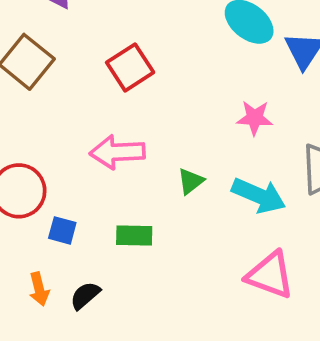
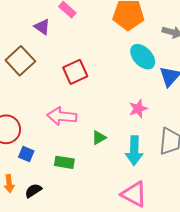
pink star: (255, 118) -> (138, 109), turned -30
cyan arrow: (259, 195) -> (134, 151), turned 60

